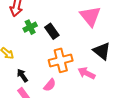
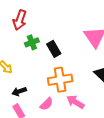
pink arrow: (87, 73) -> (75, 102), moved
black arrow: (22, 75) -> (19, 91), turned -80

